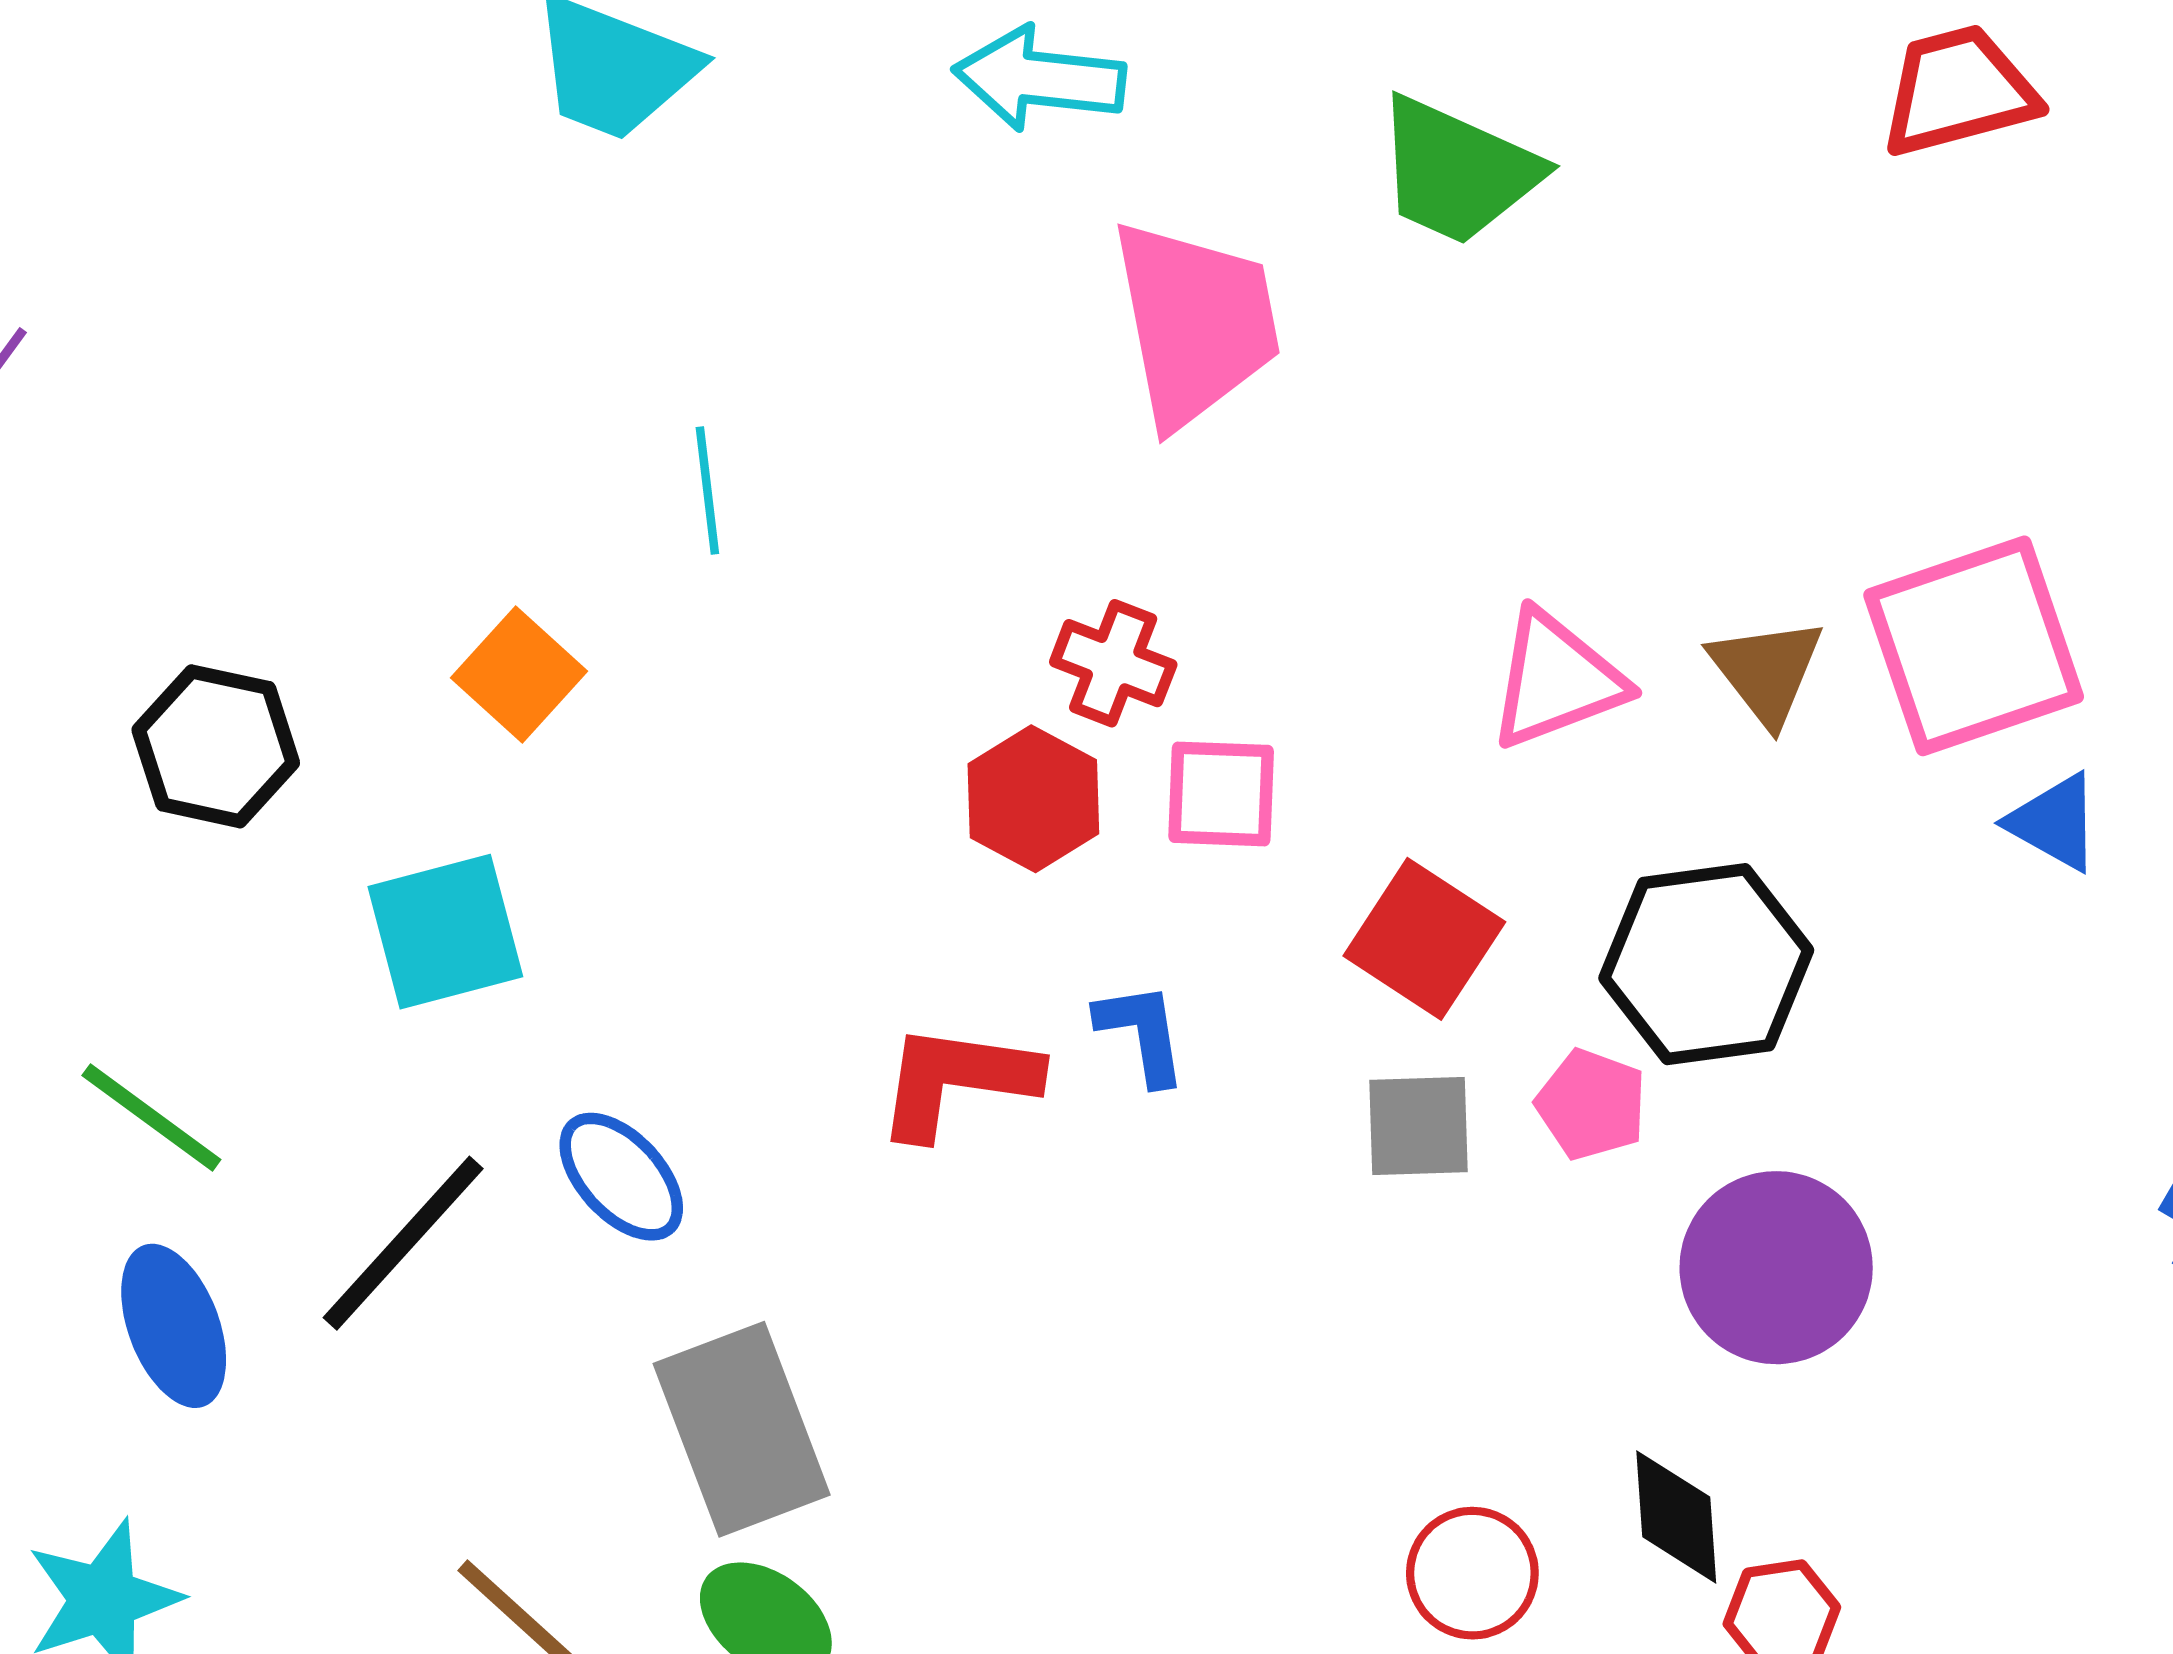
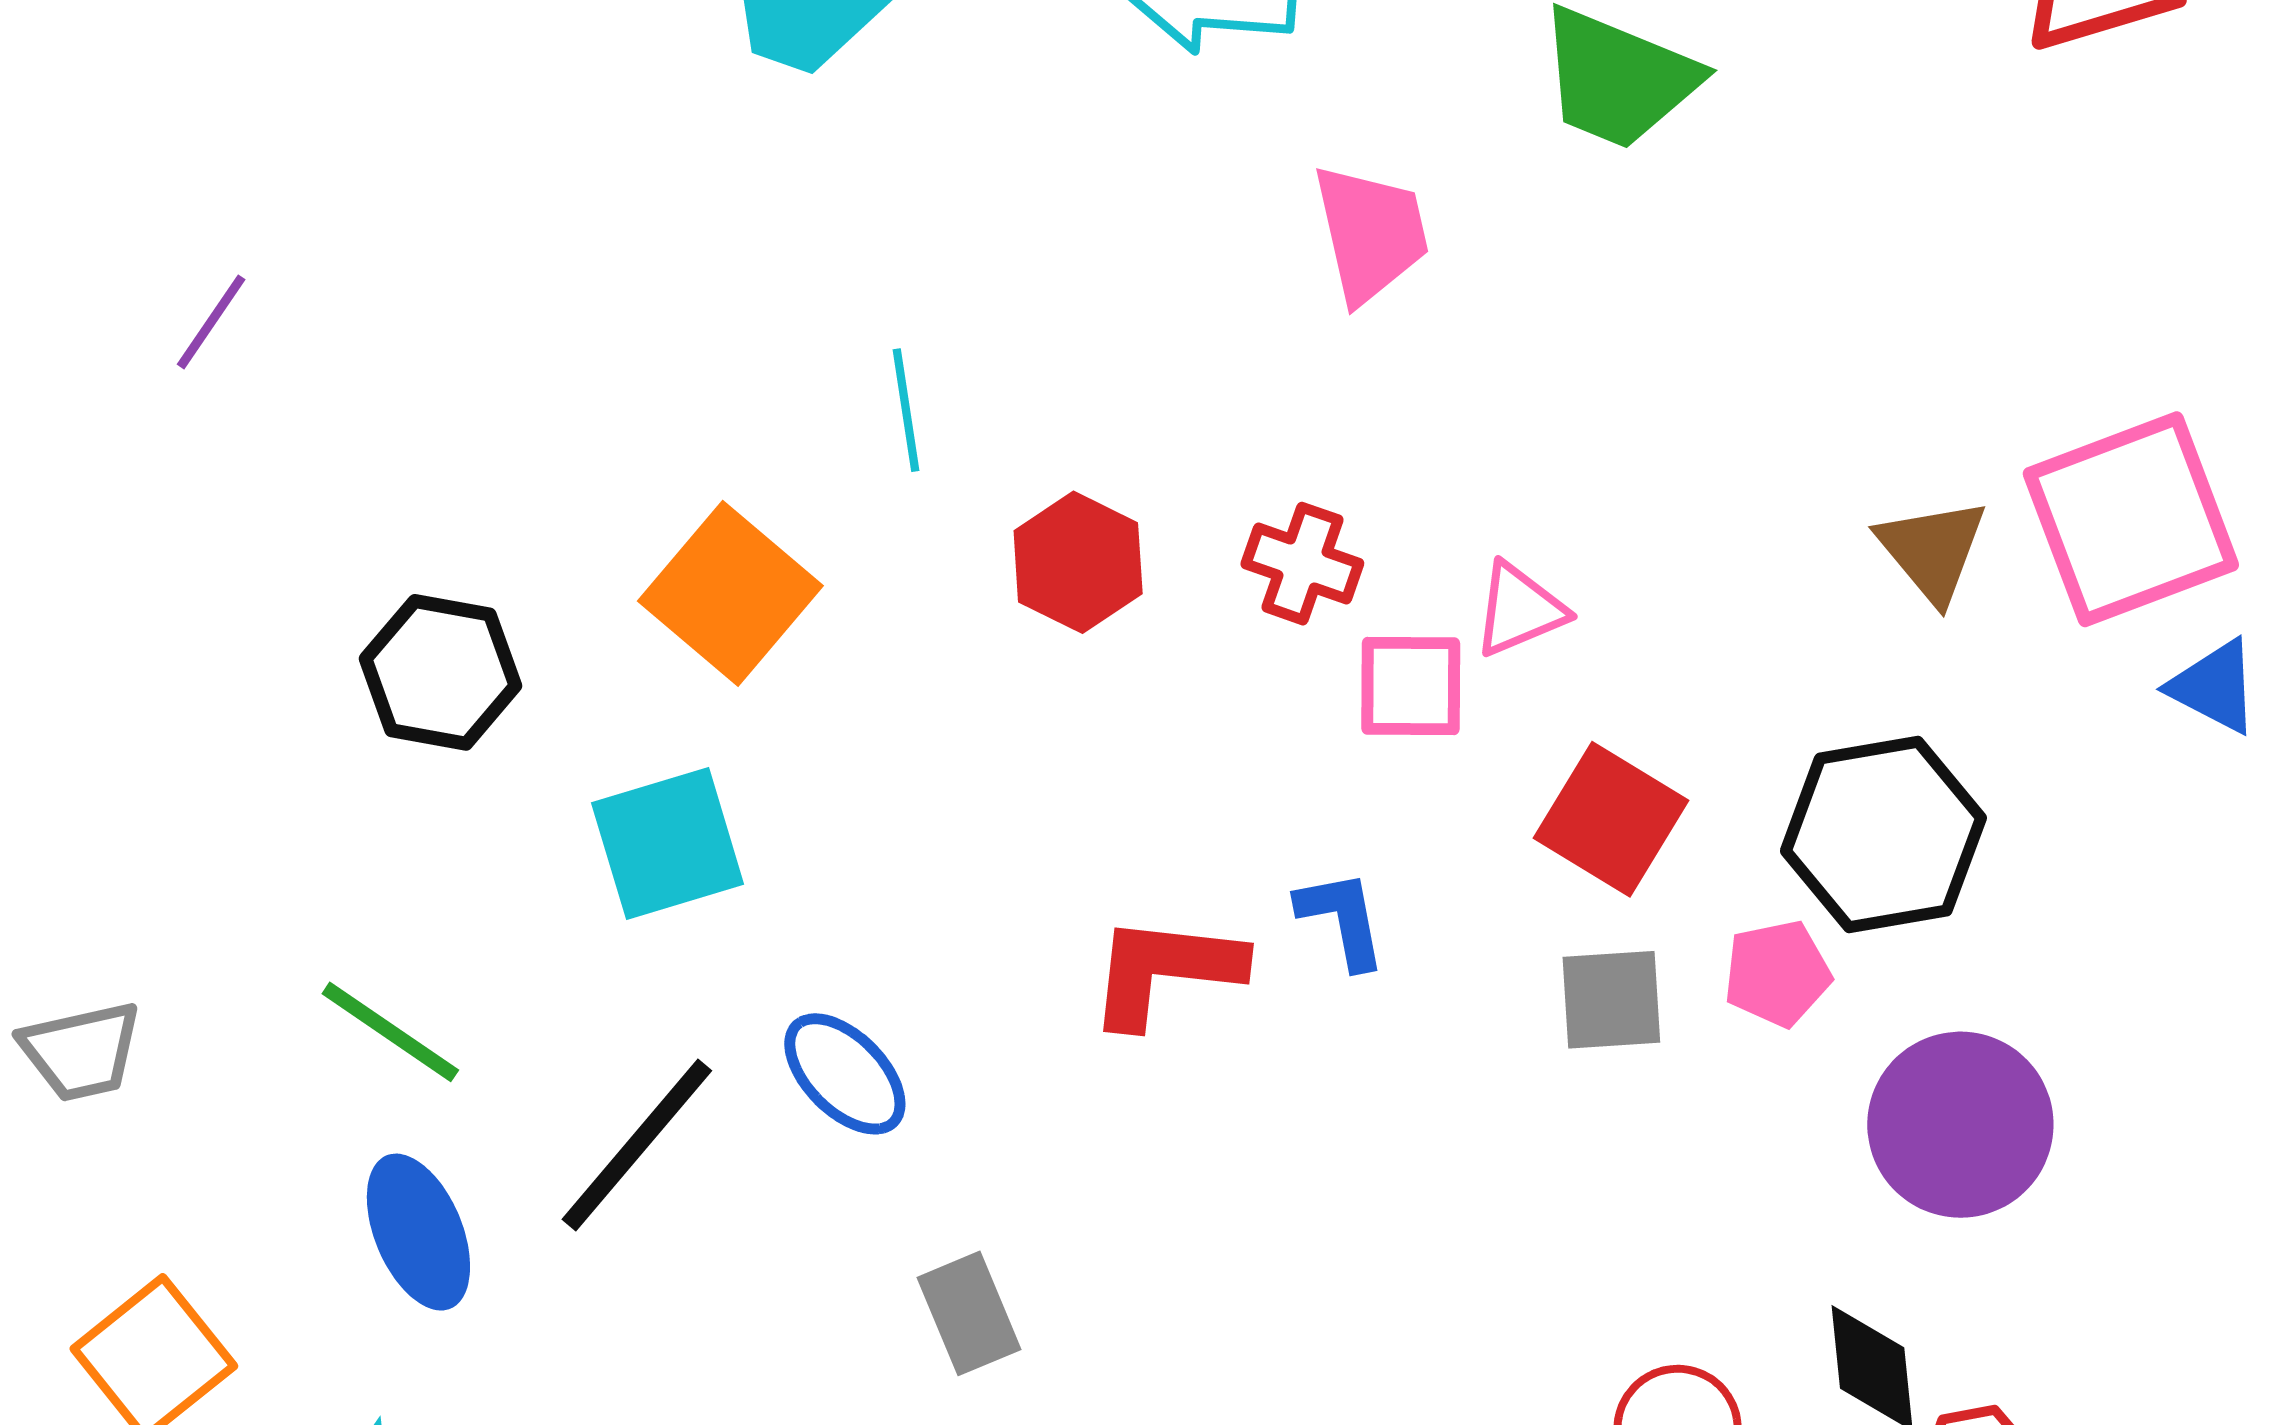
pink trapezoid: (1195, 323) -> (1371, 233), size x0.7
orange square: (519, 674) -> (730, 593), size x1.4
pink triangle: (1556, 680) -> (1519, 610), moved, size x0.7
red hexagon: (1033, 799) -> (1078, 562), moved
pink pentagon: (1591, 1104) -> (1777, 973), turned -30
gray rectangle: (742, 1429) -> (969, 1313), size x0.6

